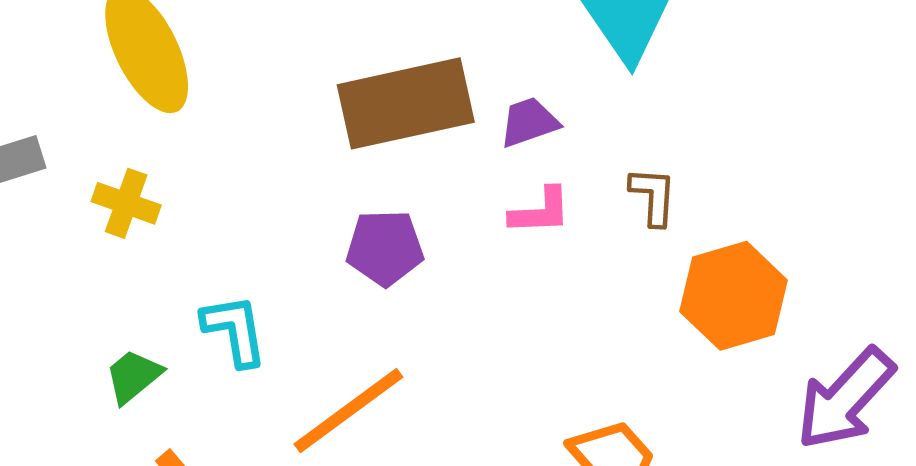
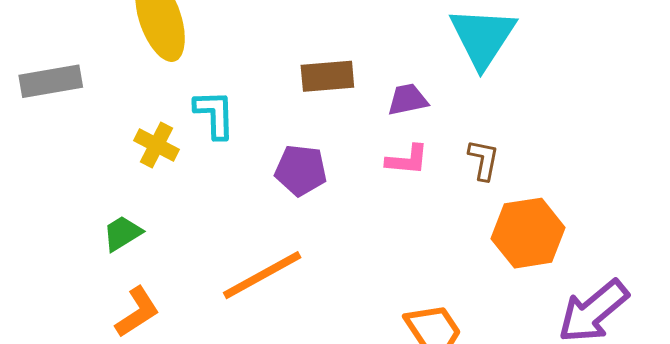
brown rectangle: (406, 103) -> (327, 76), size x0.6
yellow cross: (126, 203) -> (156, 145), moved
cyan L-shape: (235, 330) -> (215, 114), moved

